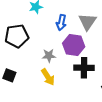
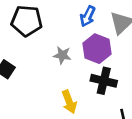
yellow arrow: (48, 77) -> (69, 102), moved

